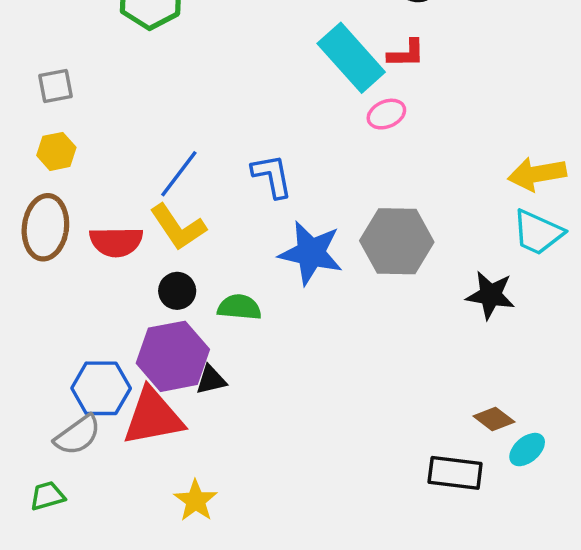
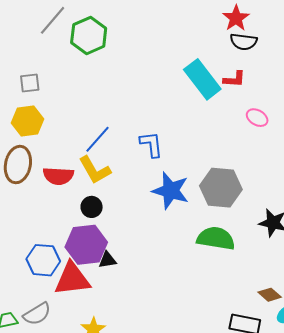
pink ellipse: (386, 114) -> (257, 118), moved, turned 50
yellow hexagon: (56, 151) -> (27, 121), size x1.4
green semicircle: (239, 307) -> (216, 238), moved, size x1.5
gray semicircle: (78, 435) -> (37, 314), moved

